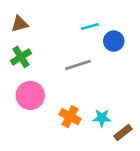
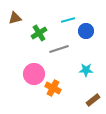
green cross: (21, 57) -> (39, 33), moved
pink circle: (30, 95) -> (34, 74), moved
cyan star: (102, 118) -> (86, 70), moved

